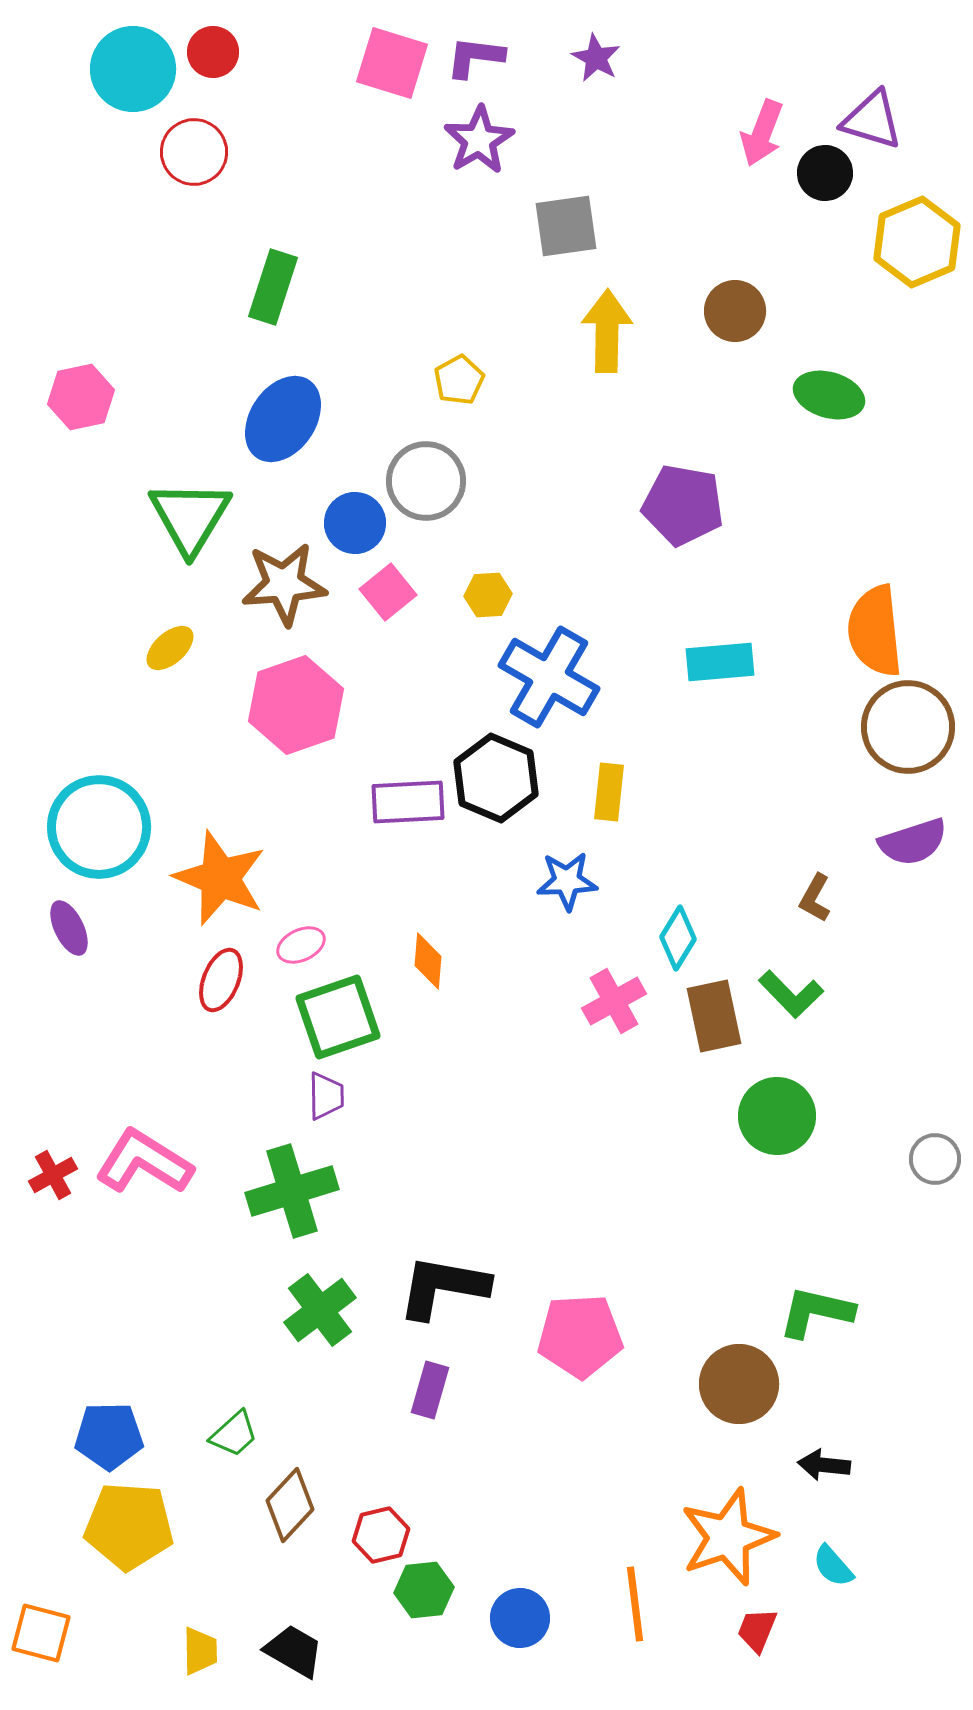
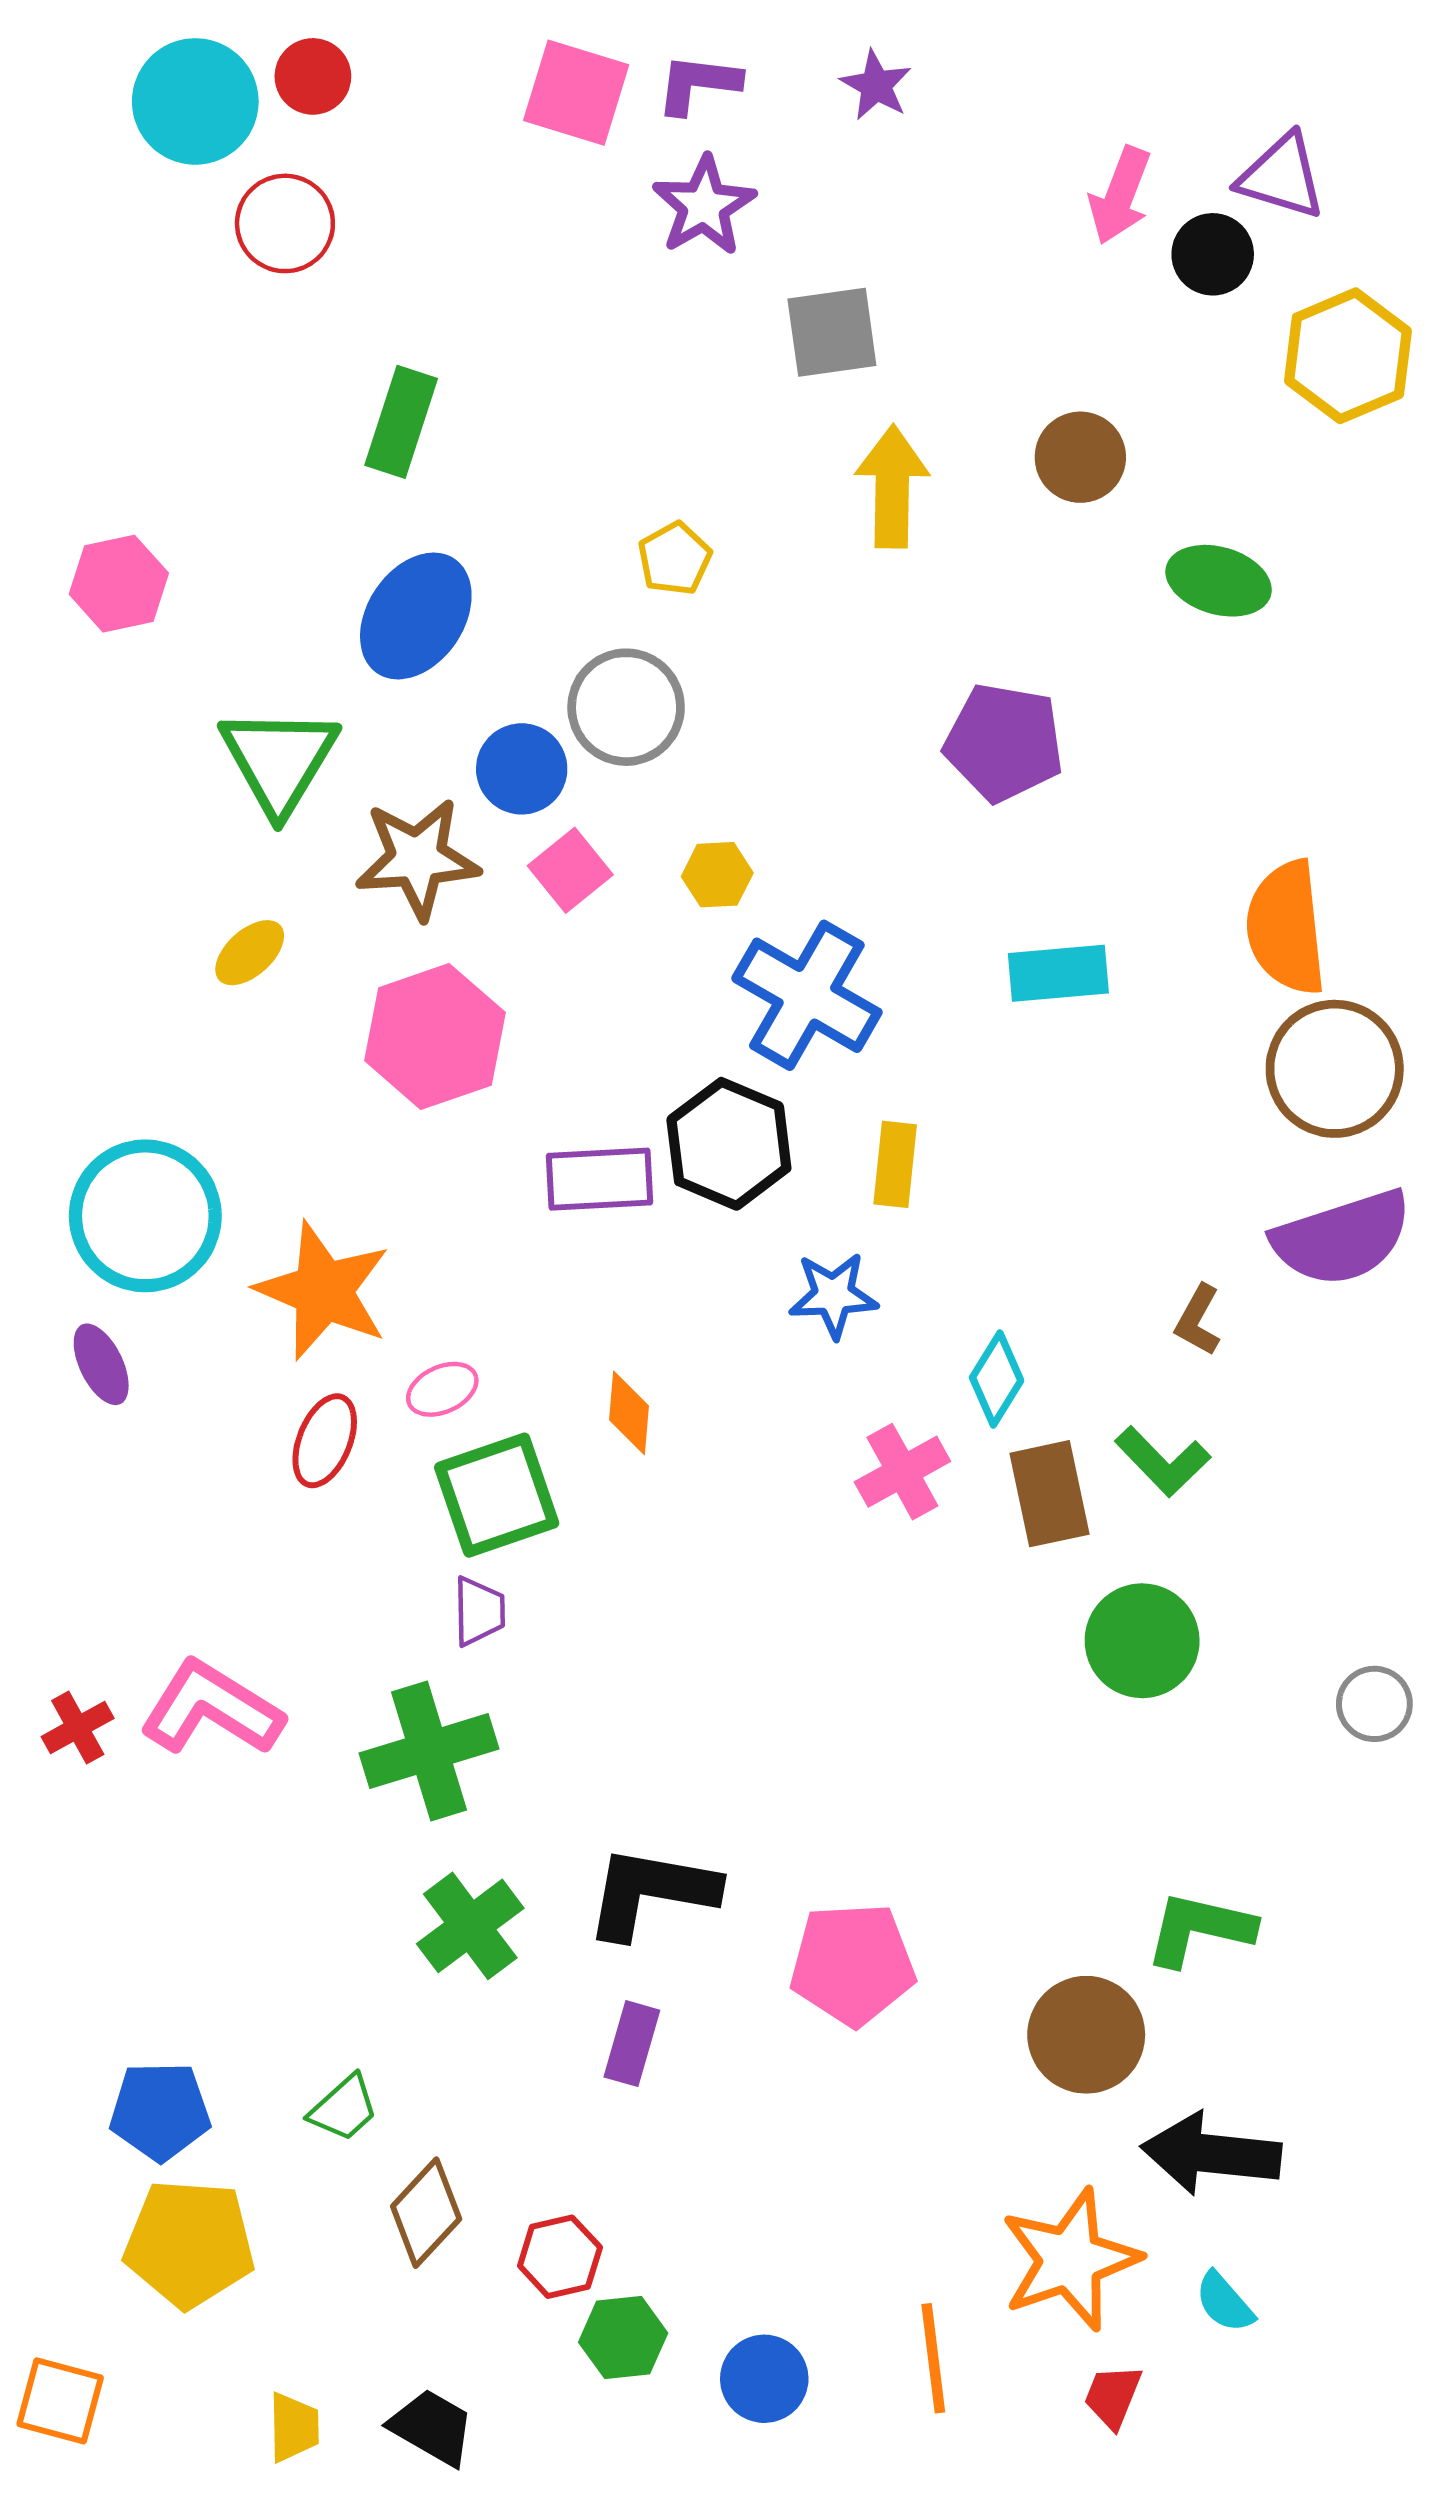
purple semicircle: (913, 842) -> (1342, 1238), size x1.4
black arrow: (824, 1465) -> (1211, 2154), size x1.8

